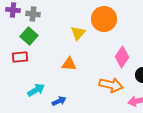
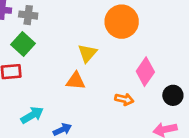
yellow triangle: (78, 33) -> (87, 53), moved
orange arrow: (111, 85) -> (124, 99), moved, size x0.6

